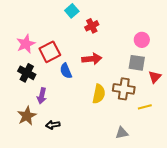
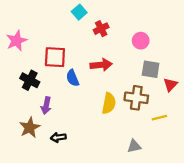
pink circle: (142, 40) -> (141, 41), moved
pink star: (26, 44) -> (16, 41), moved
red square: (50, 52) -> (55, 57), turned 30

